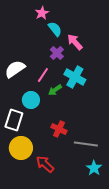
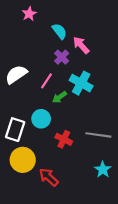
pink star: (42, 13) -> (29, 14), moved
cyan circle: (31, 100) -> (41, 119), moved
gray line: (86, 144) -> (98, 135), moved
cyan star: (94, 168) -> (103, 170), moved

